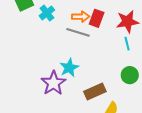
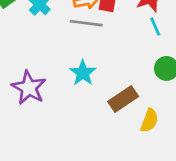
purple star: (53, 83) -> (29, 88), moved

